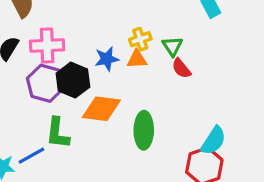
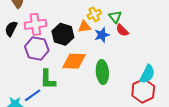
blue star: (107, 59) -> (102, 35), moved
orange triangle: (137, 59) -> (84, 27), moved
black hexagon: (73, 80) -> (63, 34), moved

